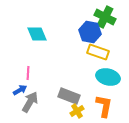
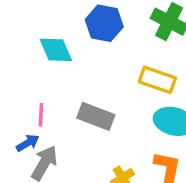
blue hexagon: (90, 32) -> (104, 23), moved
gray rectangle: (69, 96) -> (96, 116), moved

